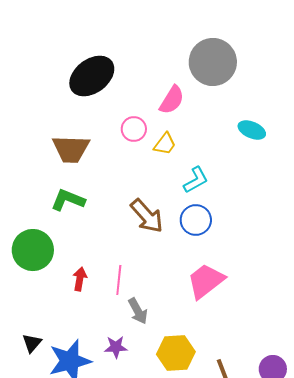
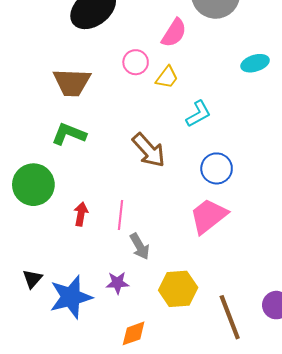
cyan ellipse: (252, 130) -> (255, 63), turned -40
blue circle: (196, 220) -> (217, 168), moved

